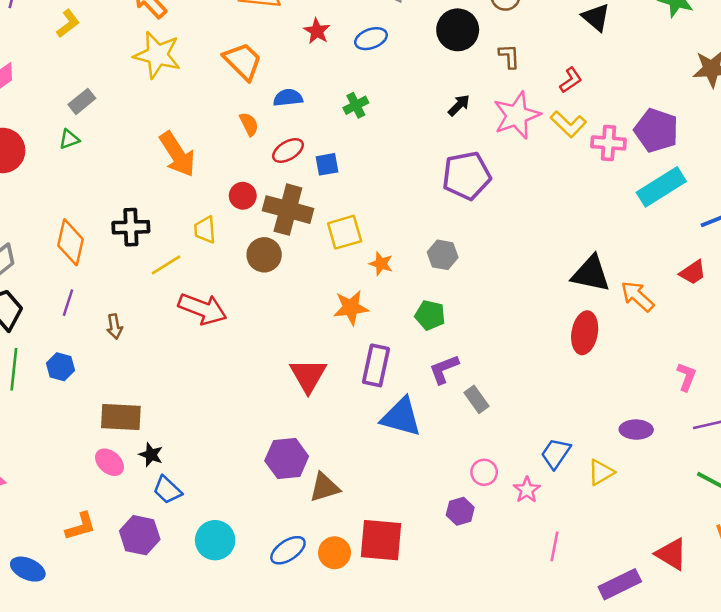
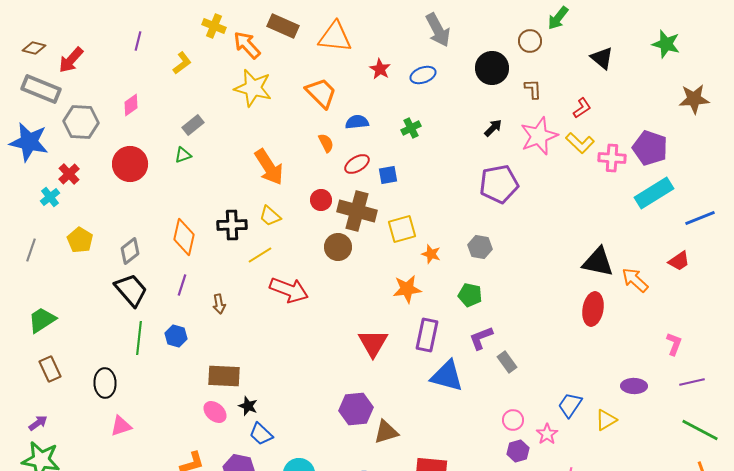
yellow trapezoid: (205, 230) -> (270, 216), moved, turned -45
purple hexagon: (460, 511) -> (518, 451), moved

